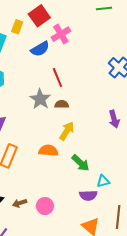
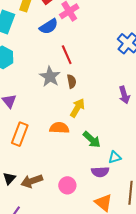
brown semicircle: (62, 104) -> (72, 81), turned 80
brown arrow: (20, 203) -> (32, 181), size x1.5
pink circle: (45, 206) -> (67, 185), moved

